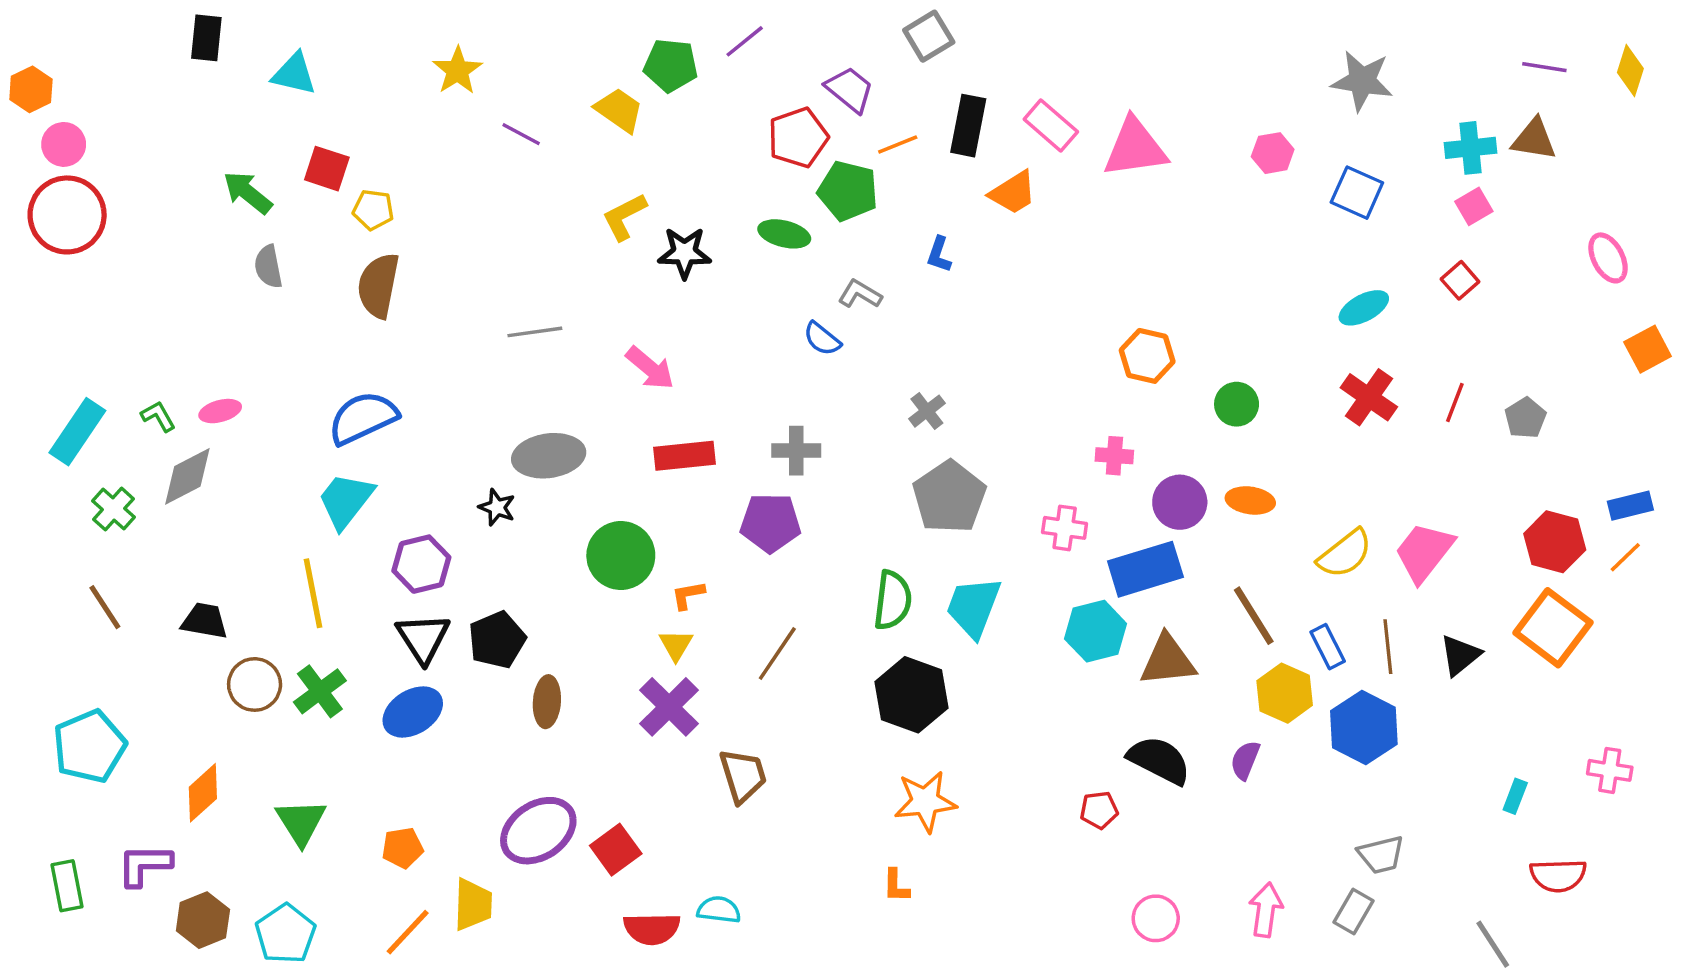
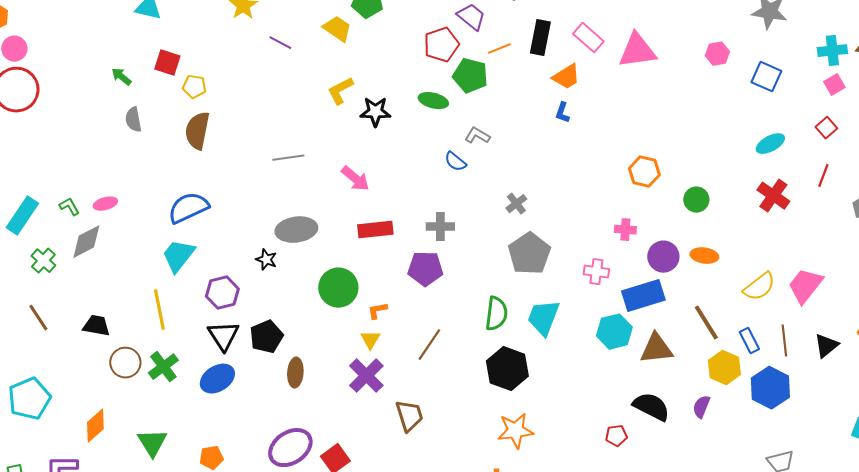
green arrow: (248, 193) -> (121, 77), size x0.7
blue L-shape: (939, 255) -> (562, 113), moved
red line: (1455, 402) -> (823, 176), moved

